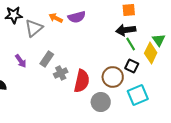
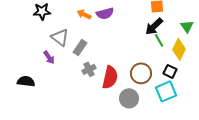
gray triangle: (34, 28) -> (60, 37), moved, turned -42
black arrow: (126, 30) -> (154, 26), turned -36
green triangle: (159, 40) -> (187, 26), moved
gray rectangle: (47, 59) -> (80, 47), moved
black square: (132, 66) -> (170, 71), moved

